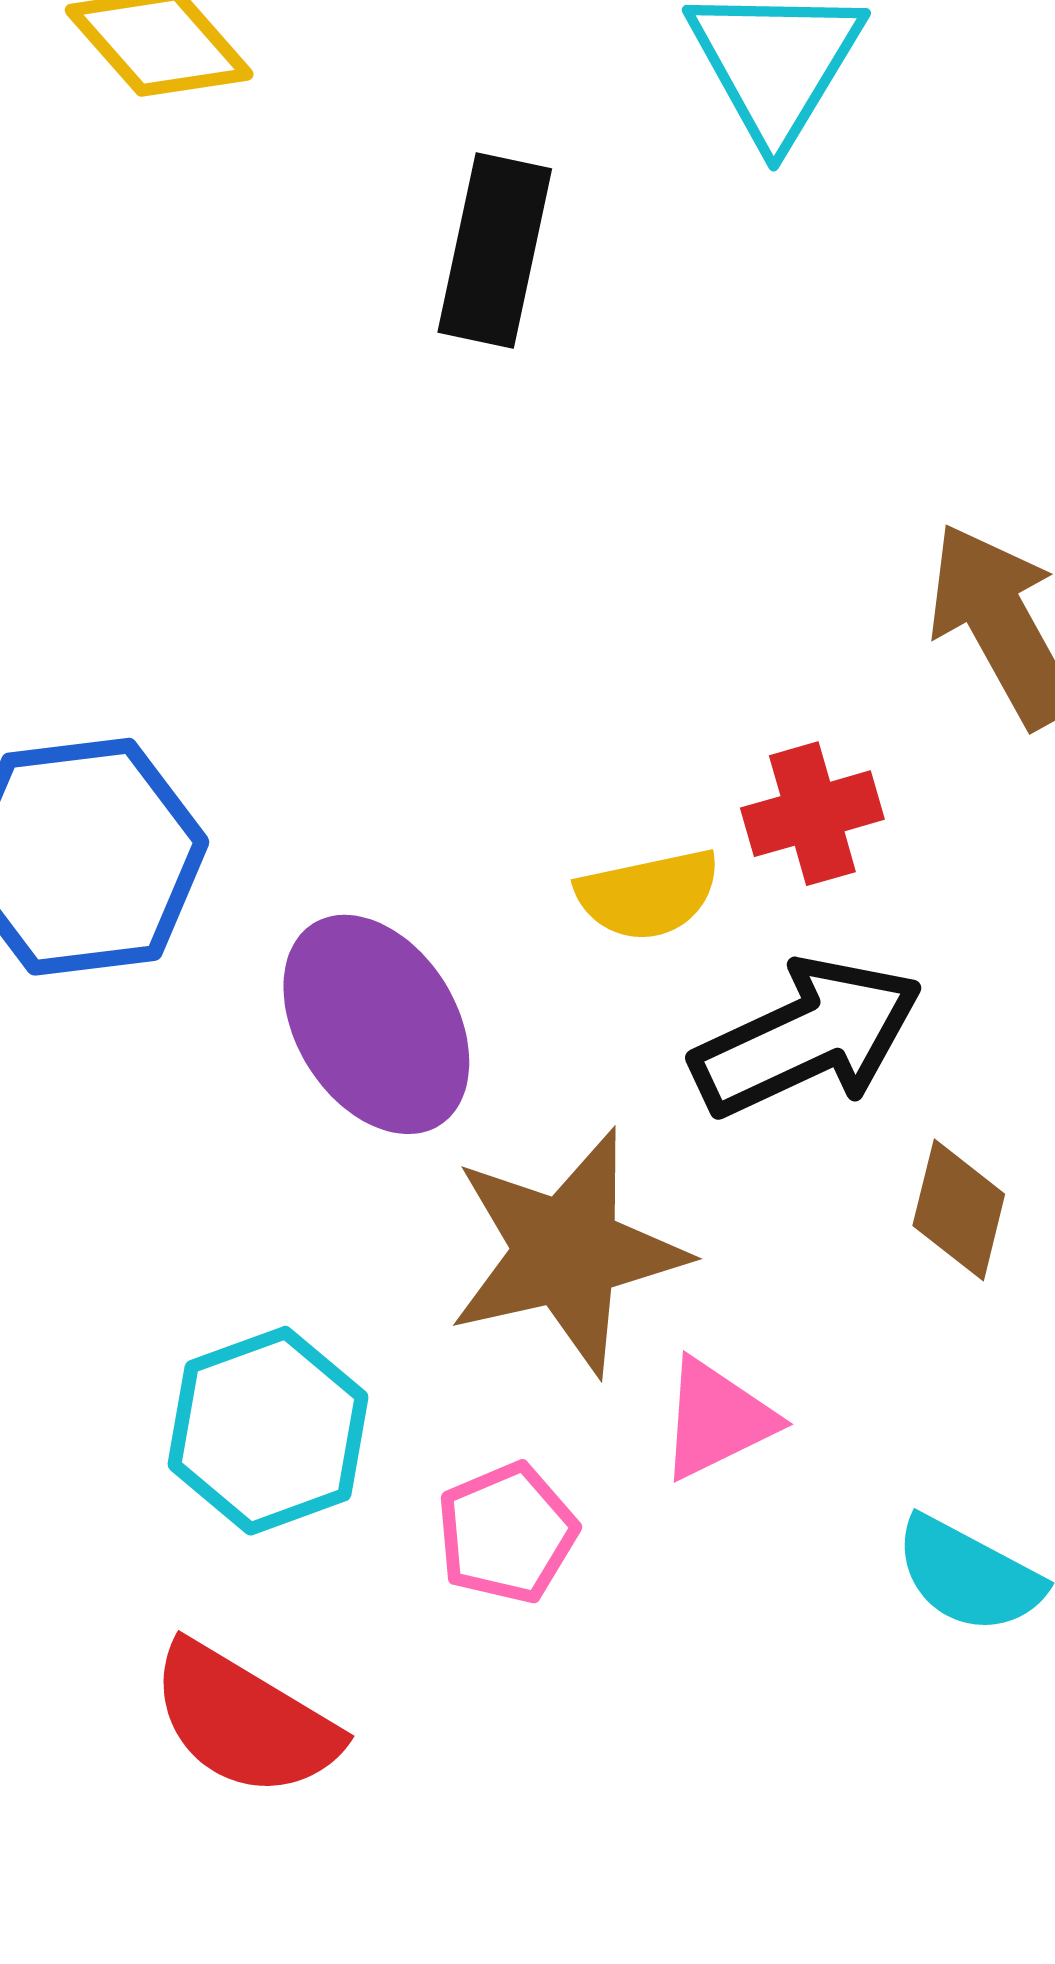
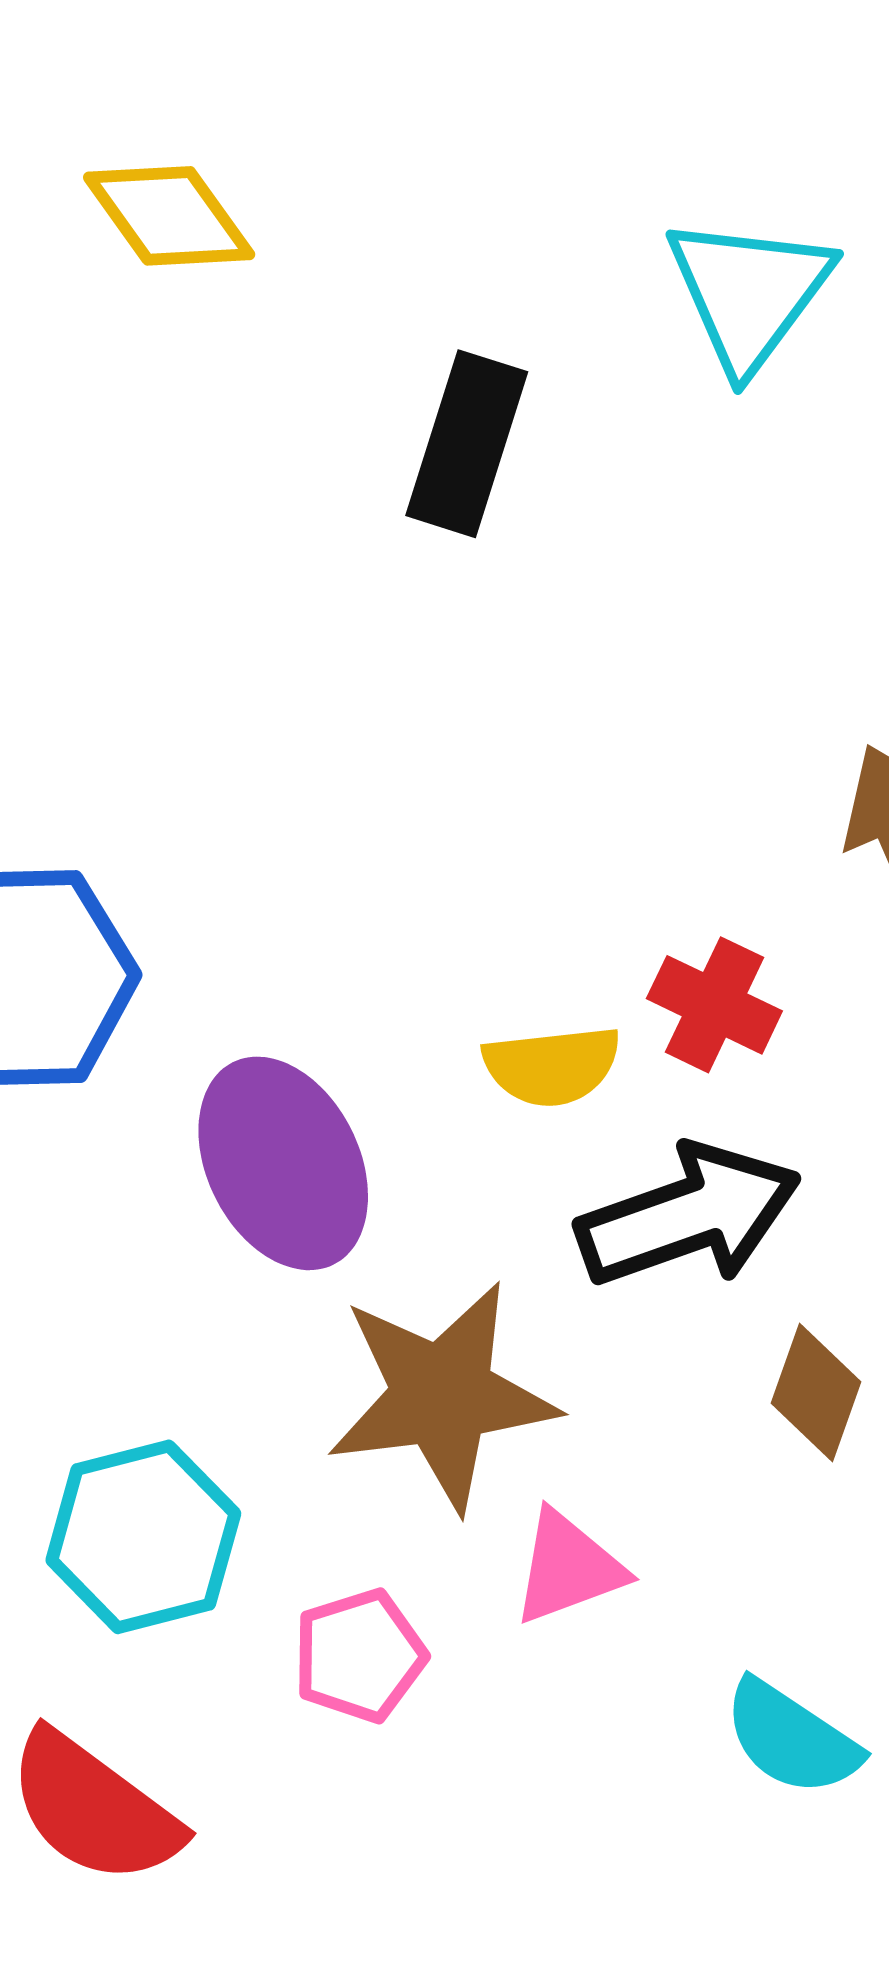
red cross: (812, 814) -> (714, 1005), turned 36

